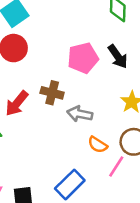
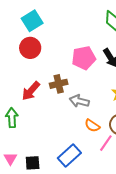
brown cross: (52, 93) -> (59, 84), turned -30

